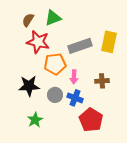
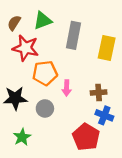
gray rectangle: (80, 46) -> (73, 35), moved, turned -60
blue cross: (75, 98) -> (104, 115), moved

